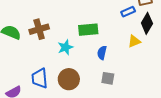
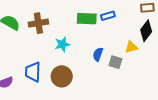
blue rectangle: (128, 12) -> (108, 16), moved
green rectangle: (88, 30) -> (87, 19), moved
gray square: (108, 78) -> (115, 62), moved

